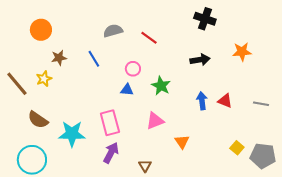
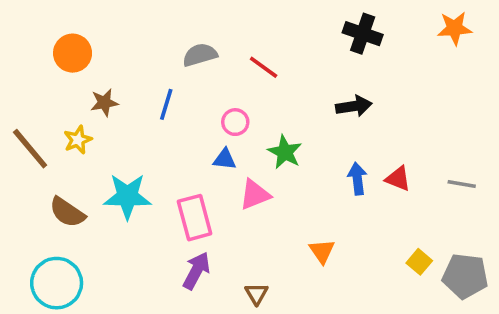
orange star: (242, 52) -> (455, 28), moved
blue line: (94, 59) -> (166, 104), turned 48
pink triangle: (155, 121) -> (255, 195), moved
cyan star: (72, 134) -> (127, 196), moved

